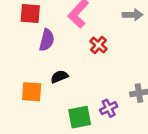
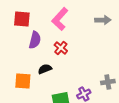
red cross: (99, 45) -> (61, 48), moved

